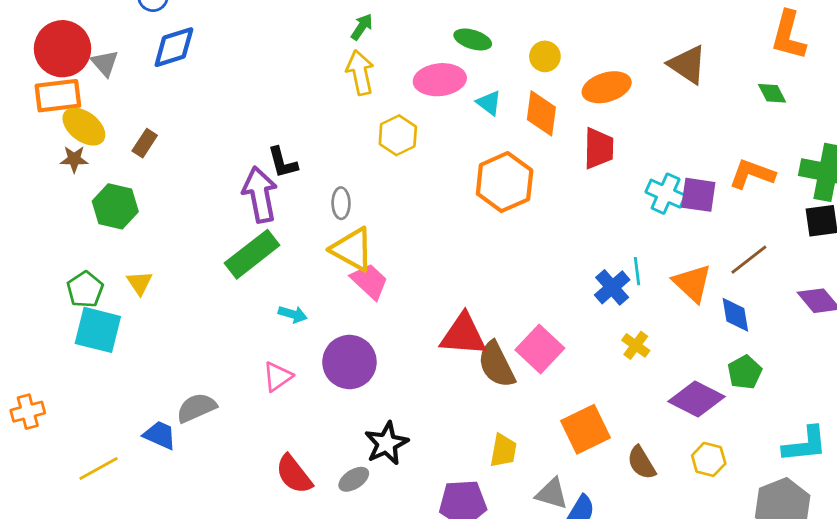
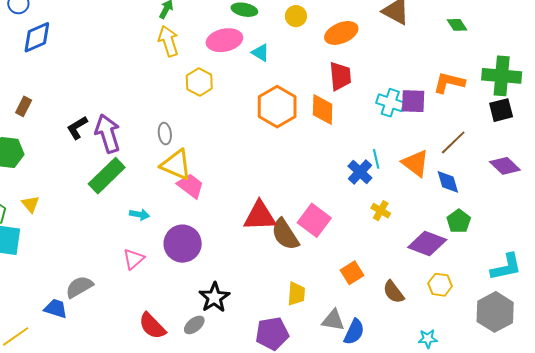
orange diamond: (541, 113) -> (323, 109), moved
black L-shape: (283, 162) -> (77, 128), moved, turned 80
orange square: (586, 429) -> (352, 273), size x0.7

